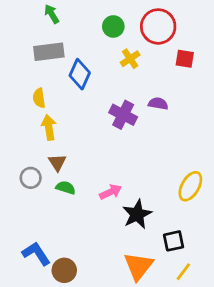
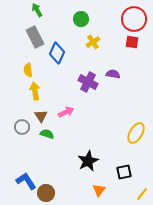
red circle: (158, 26) -> (134, 19), moved
gray rectangle: (49, 52) -> (35, 37), turned 70
pink arrow: (111, 192) -> (66, 112), moved
black star: (137, 214) -> (88, 161), moved
orange triangle: (139, 266) -> (99, 190), size x0.6
yellow line: (183, 272) -> (142, 194), moved

